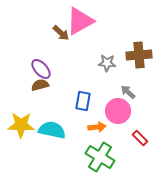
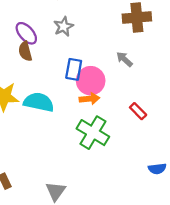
gray star: (107, 63) -> (64, 27), moved, turned -30
brown semicircle: (40, 85) -> (25, 51), turned -90
pink circle: (118, 111) -> (91, 81), moved

